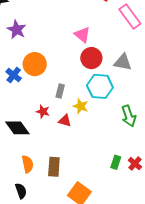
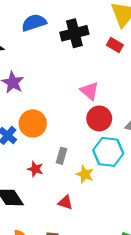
red star: (43, 112) -> (35, 169), moved
red triangle: (65, 121) -> (65, 202), moved

